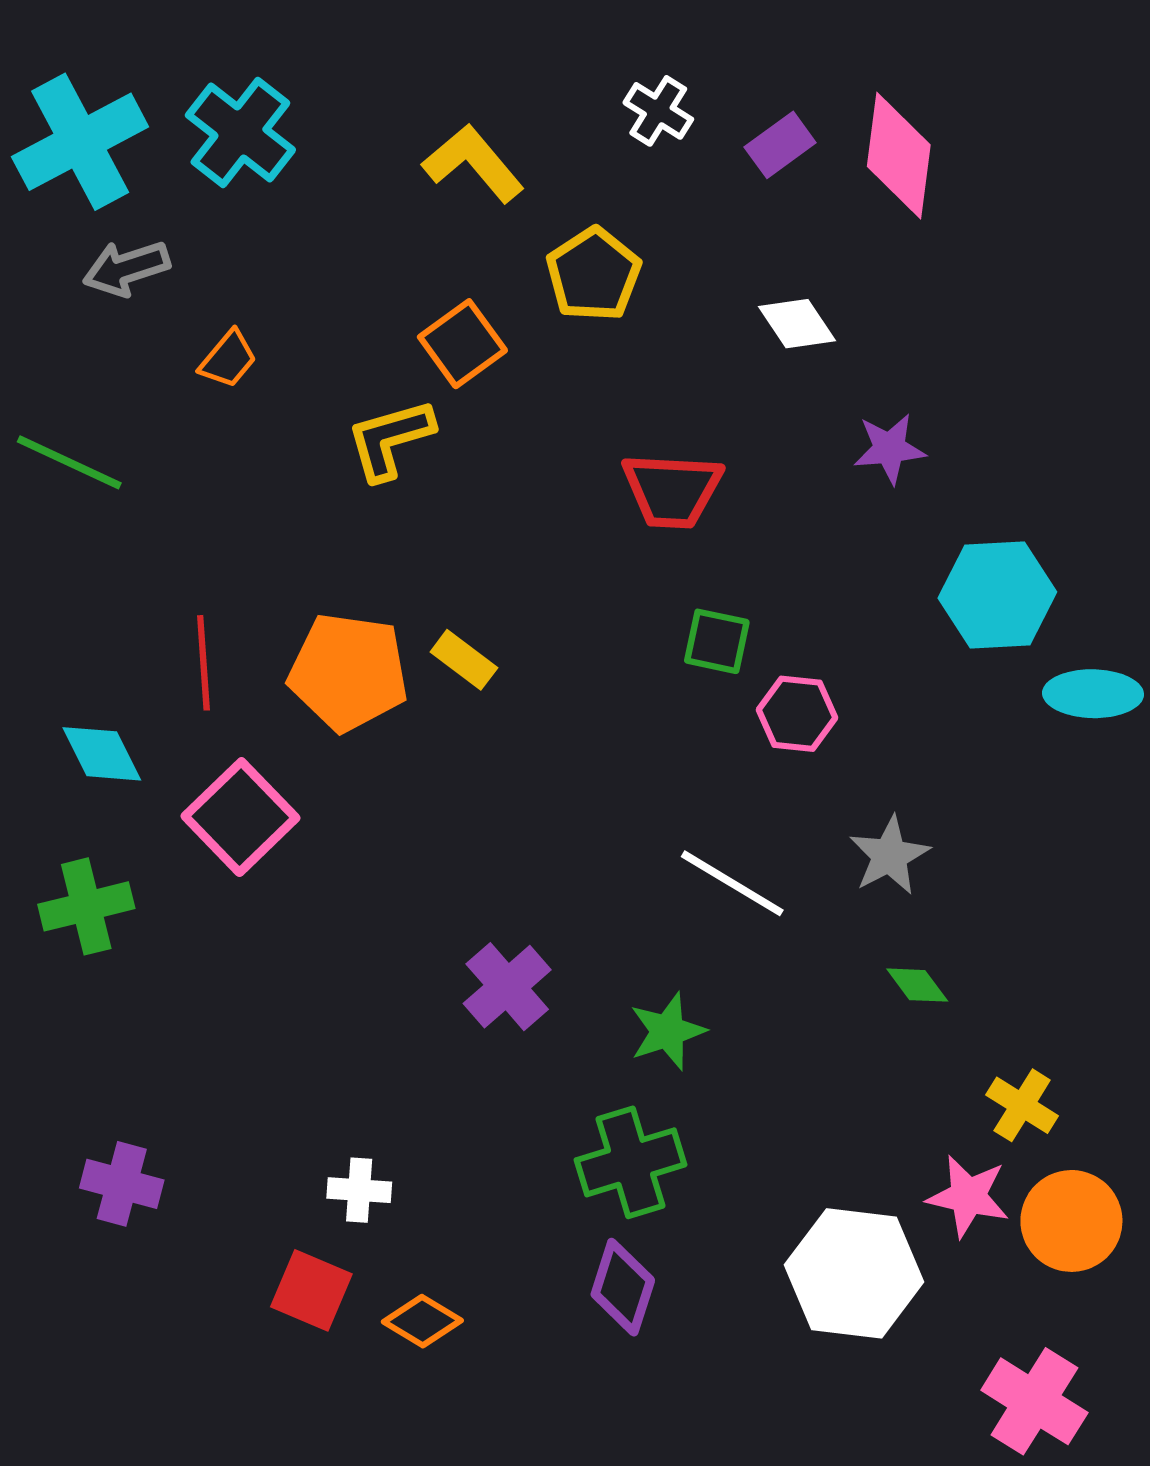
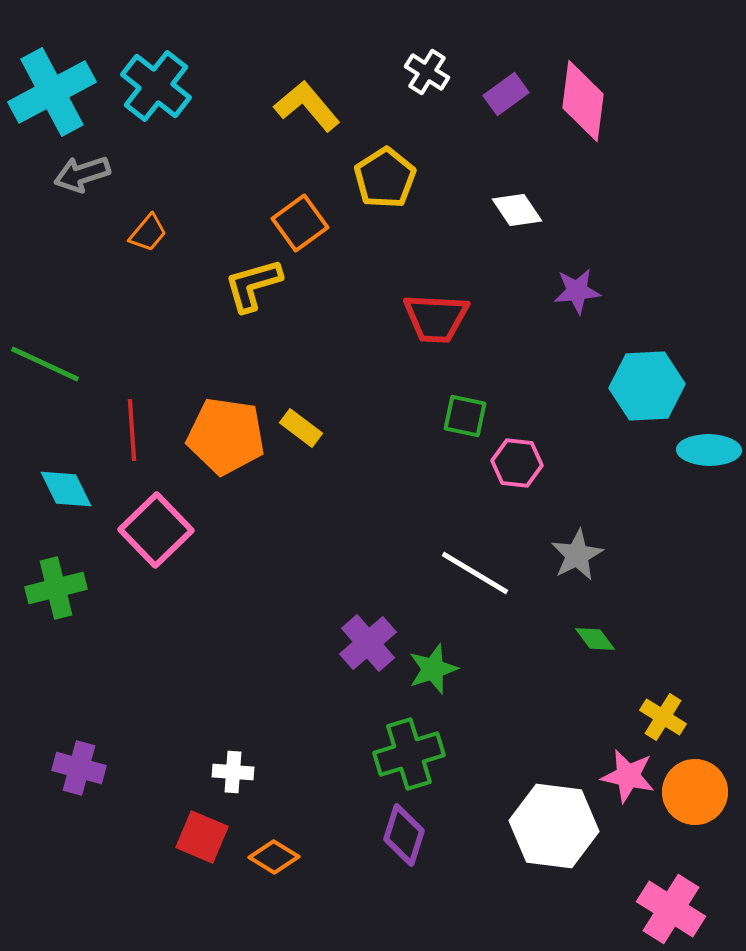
green line: (69, 462) -> (45, 364), moved
purple cross: (507, 987) -> (368, 643), moved

